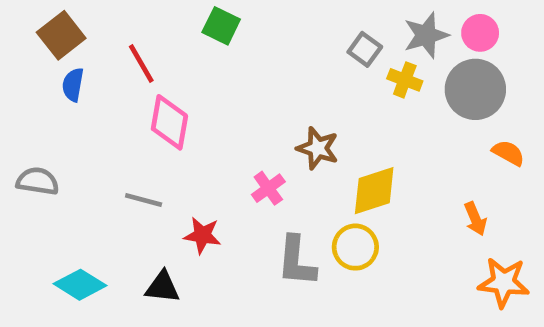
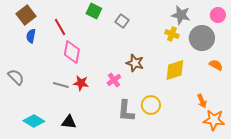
pink circle: (480, 33) -> (218, 15), moved
gray star: (426, 35) -> (181, 15), turned 30
gray square: (365, 49) -> (122, 21), moved
gray semicircle: (38, 181) -> (16, 77), turned 36
yellow diamond: (374, 191) -> (175, 70), moved
orange arrow: (475, 219) -> (202, 101), moved
red star: (202, 235) -> (81, 83), moved

